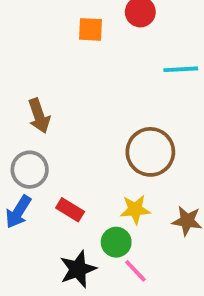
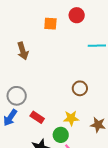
brown arrow: (39, 116) -> (23, 51), moved
brown circle: (150, 152) -> (80, 88), size x0.6

